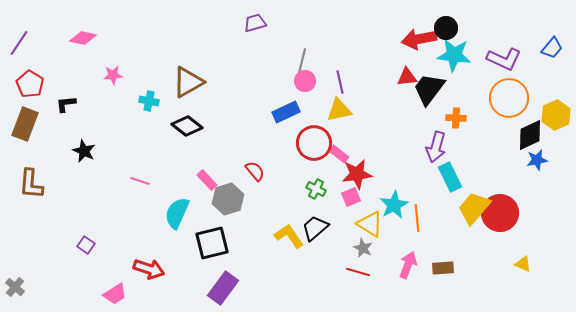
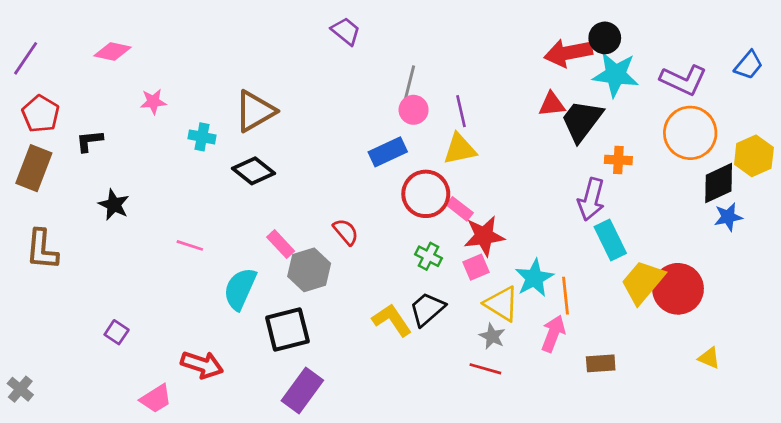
purple trapezoid: (255, 23) -> (346, 31), turned 55
pink arrow: (408, 265) -> (553, 334), moved

